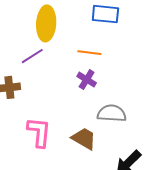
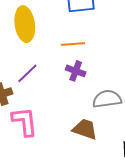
purple line: (32, 56) -> (27, 73), moved
pink L-shape: (39, 132) -> (25, 122), moved

